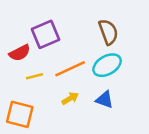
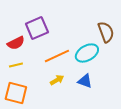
brown semicircle: (108, 32) -> (106, 32), moved
yellow line: (34, 76) -> (16, 65), moved

